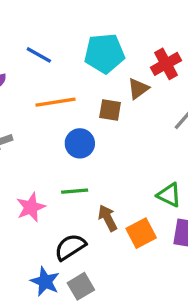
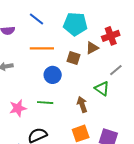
green triangle: (169, 195) -> (102, 89), moved
brown arrow: (108, 218) -> (82, 104), moved

